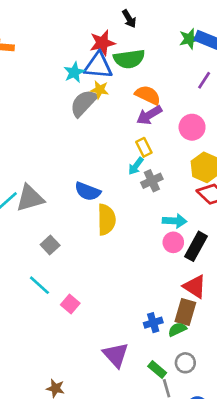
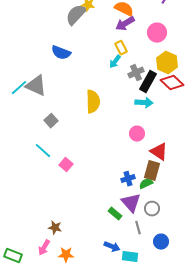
gray cross: (152, 181) -> (136, 73), moved
blue semicircle: (88, 191) -> (61, 53), moved
gray triangle: (30, 198) -> (36, 86), turned 40
pink circle: (173, 242) -> (137, 134), moved
black rectangle: (196, 246) -> (148, 82), moved
purple triangle: (116, 355) -> (131, 203), moved
green rectangle: (157, 370) -> (115, 214), moved

